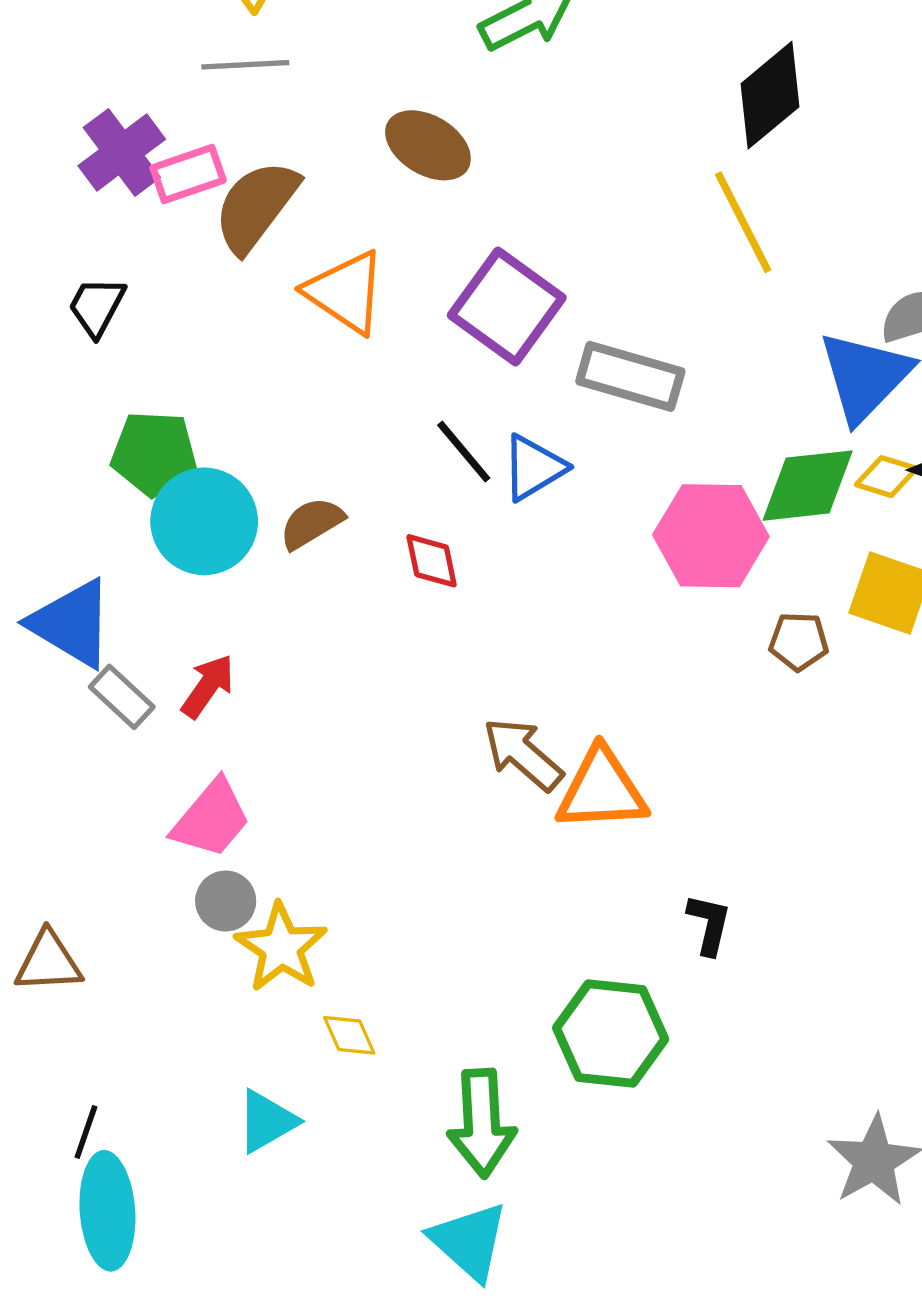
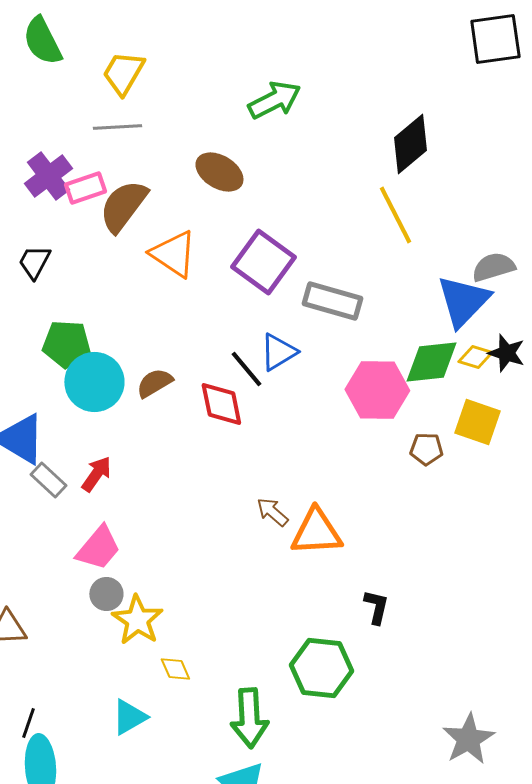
black line: (464, 452) -> (246, 369), moved
red diamond: (432, 561) -> (221, 404), size x1.4
brown arrow: (523, 754) -> (272, 512), size x0.7

